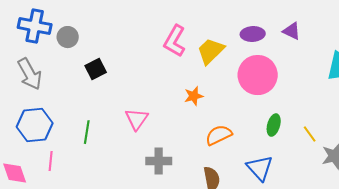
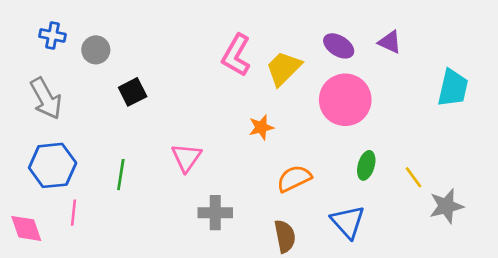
blue cross: (35, 26) -> (53, 35), size x0.6
purple ellipse: (253, 34) -> (339, 46), turned 35

